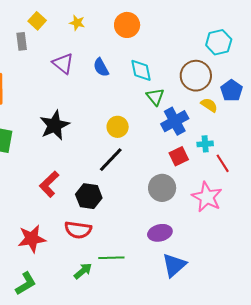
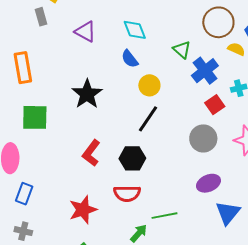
blue semicircle: (101, 67) -> (130, 59), moved
cyan diamond: (141, 70) -> (135, 30), moved

